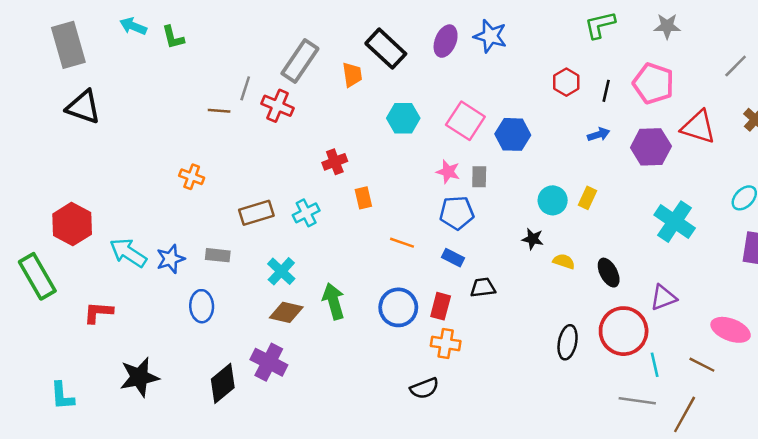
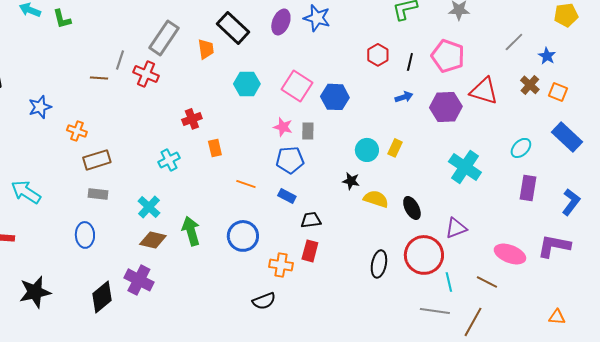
brown rectangle: (256, 213) -> (97, 160), moved
blue star: (171, 259) -> (40, 107), moved
yellow semicircle: (564, 261) -> (376, 199), size x1.4
red rectangle: (441, 306) -> (310, 251), moved

